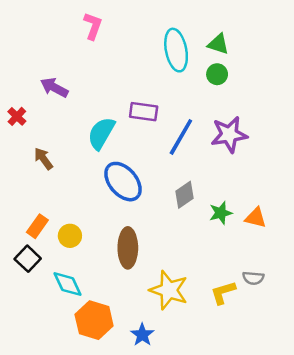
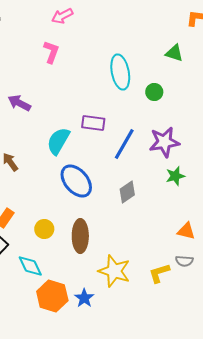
green triangle: (218, 44) -> (174, 53), moved
green star: (221, 213) -> (175, 176), moved
orange triangle: (256, 218) -> (186, 231), moved
yellow circle: (70, 236) -> (44, 229), moved
blue star: (142, 335) -> (84, 298), moved

